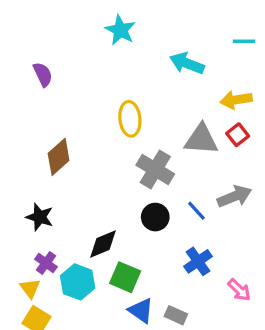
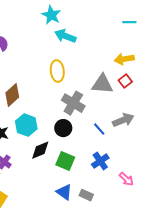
cyan arrow: (187, 63) -> (65, 36), moved
black circle: (155, 217) -> (63, 128), moved
green square: (125, 277) -> (65, 161), moved
cyan hexagon: (78, 282) -> (26, 125), moved

